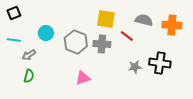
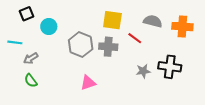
black square: (14, 13) -> (27, 14), moved
cyan circle: (46, 33) -> (49, 27), moved
green semicircle: (29, 76) -> (31, 81), turned 128

